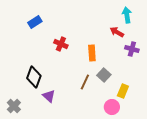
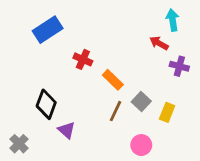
blue rectangle: (35, 22) -> (48, 30), size x1.5
orange rectangle: (92, 53) -> (113, 80), moved, turned -42
yellow rectangle: (123, 91) -> (167, 112), moved
pink circle: (112, 107) -> (141, 145), moved

